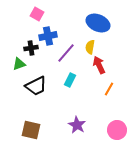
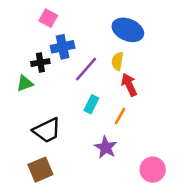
black trapezoid: (36, 86) -> (47, 130), moved
orange line: (109, 89) -> (120, 116), moved
purple star: (77, 125) -> (106, 147), moved
brown square: (31, 130) -> (40, 170), turned -36

